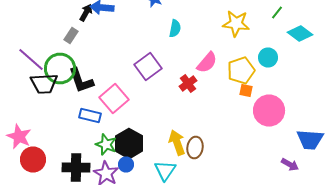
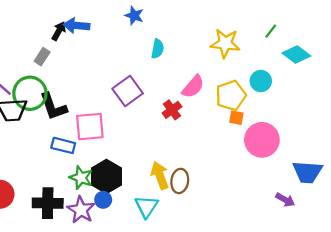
pink square: (114, 98) -> (90, 127), turned 36

